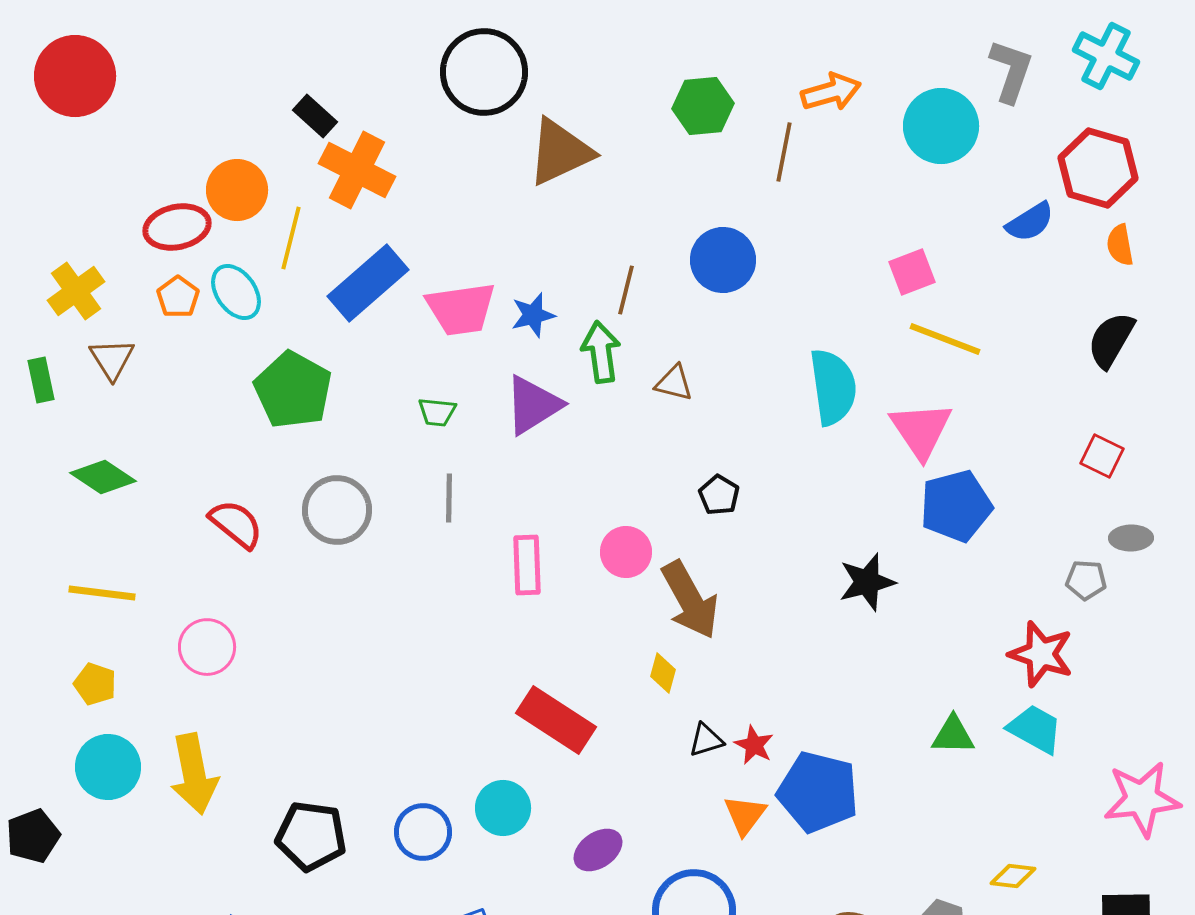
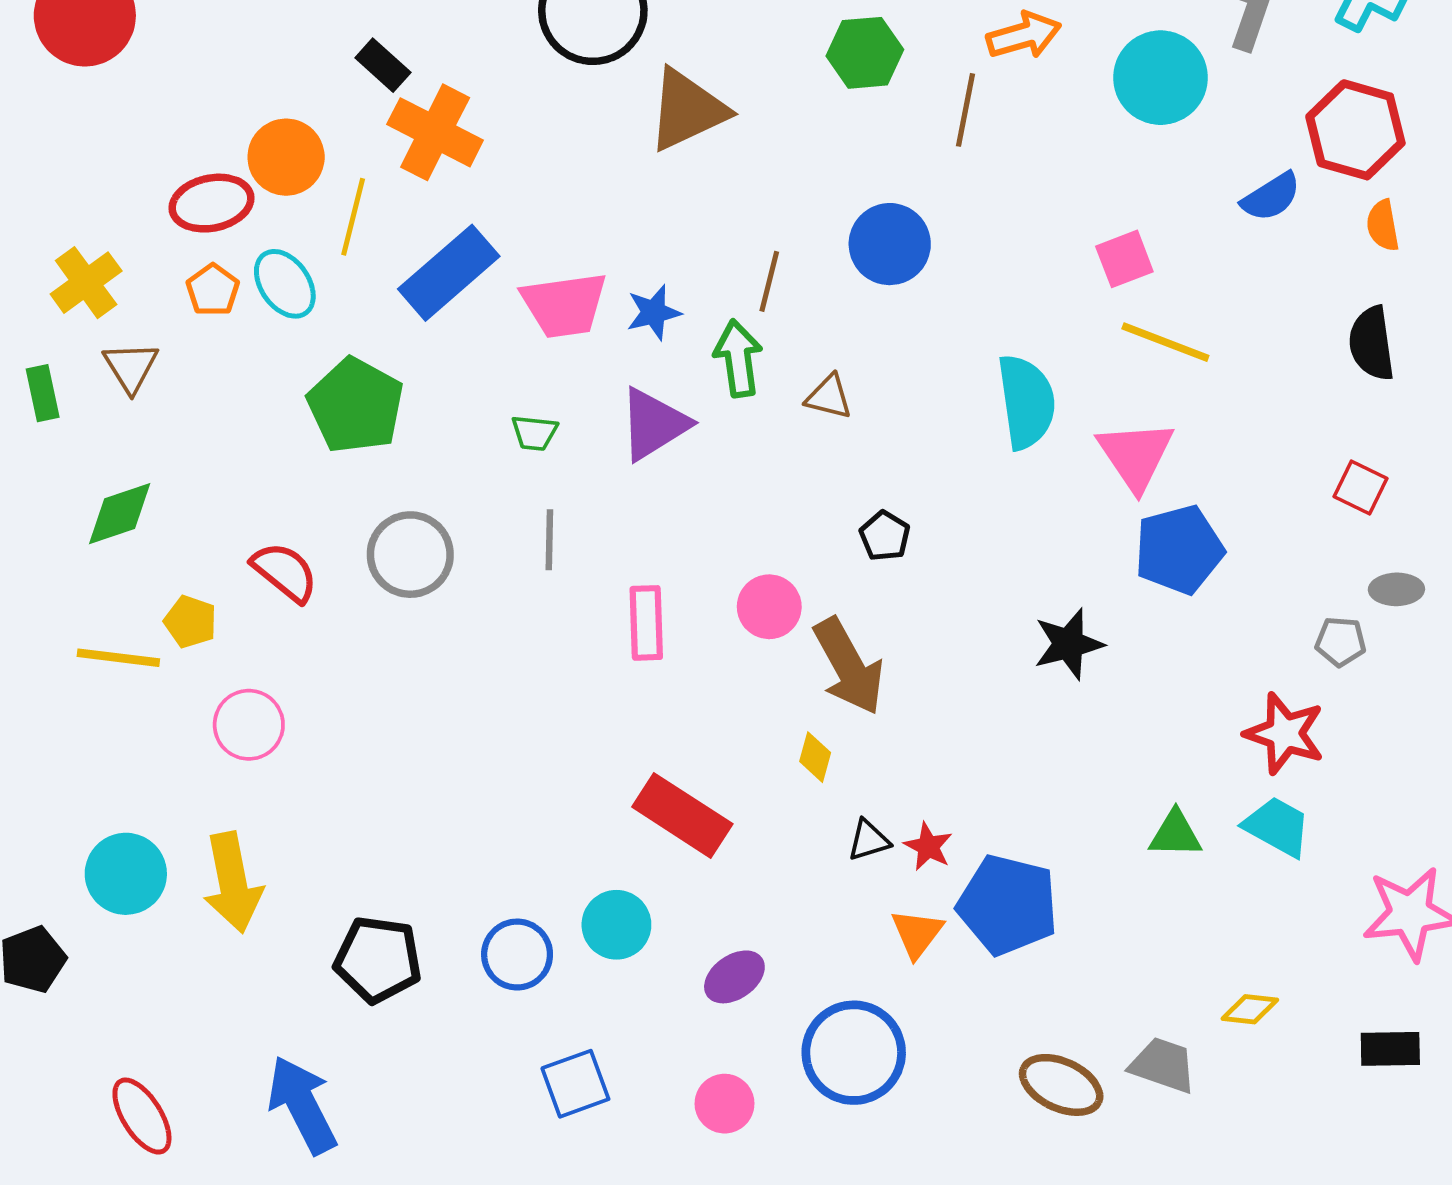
black semicircle: (1111, 340) -> (1372, 343), turned -38
green diamond: (103, 477) -> (120, 514), turned -52
yellow pentagon: (95, 684) -> (190, 622), moved

